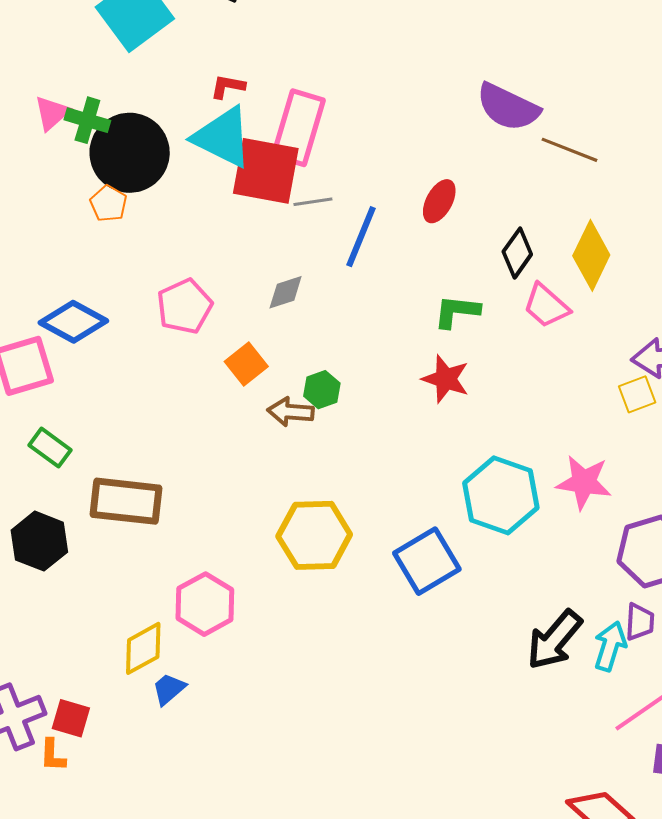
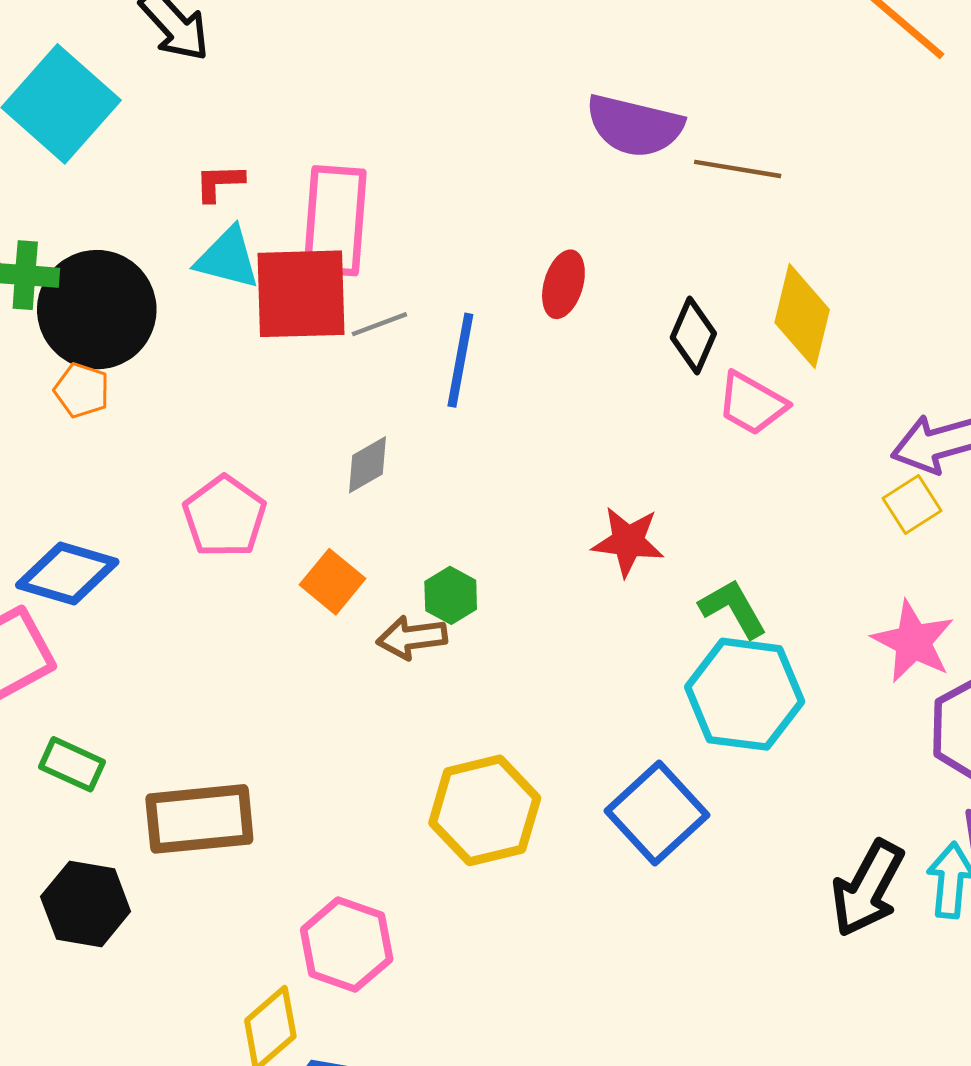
cyan triangle: (223, 137) -> (228, 258), size x0.7
green L-shape: (457, 311) -> (733, 609), moved, turned 66
pink star: (584, 482) -> (913, 642), moved, turned 30

